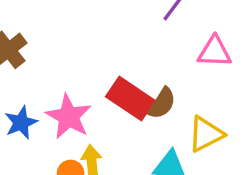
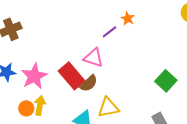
pink triangle: (214, 52) -> (93, 58), moved

